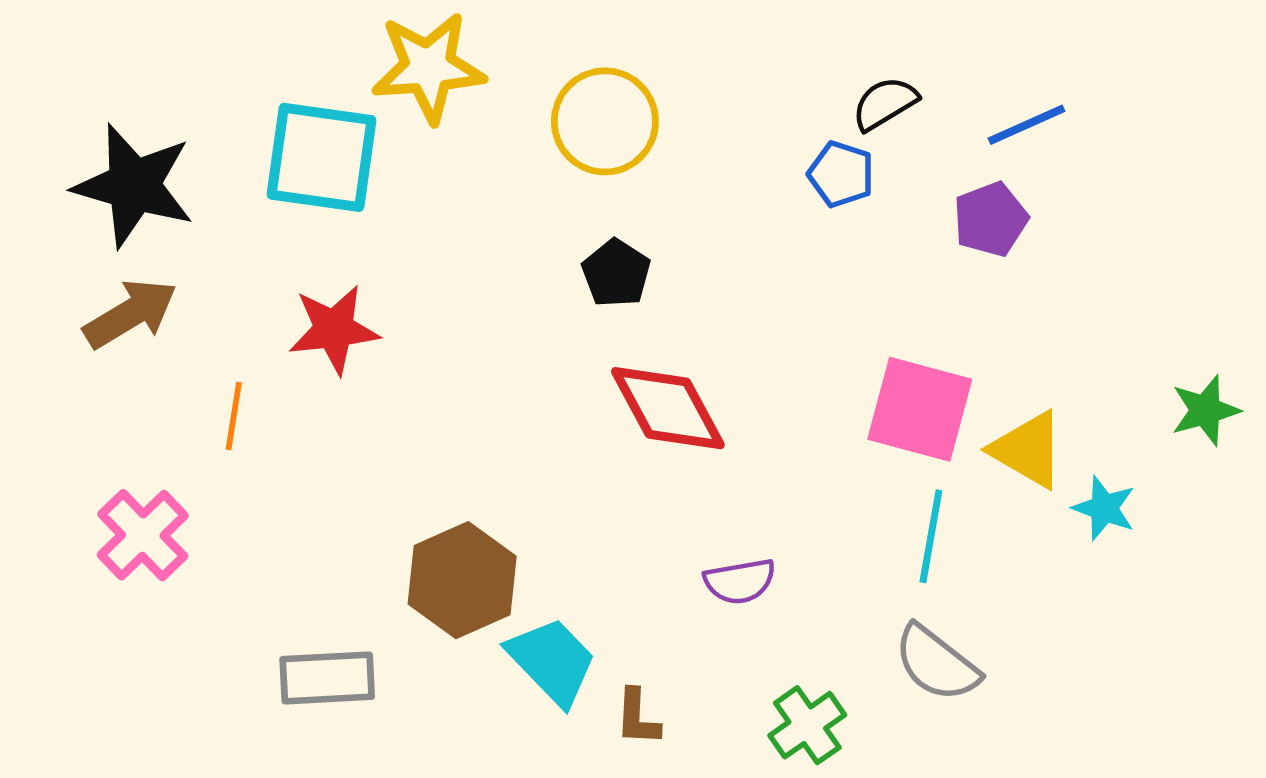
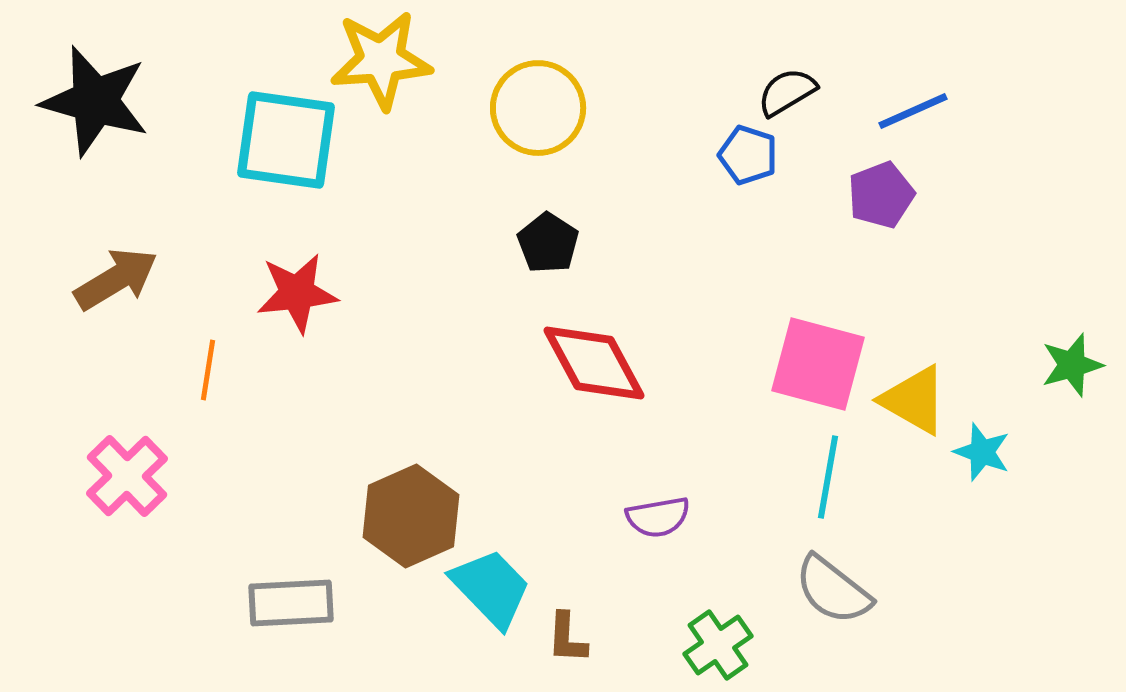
black star: (134, 185) -> (95, 101), moved

